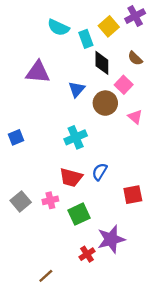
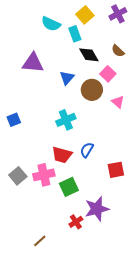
yellow square: (109, 26) -> (85, 15), moved
black diamond: (102, 63) -> (89, 55), turned -30
pink cross: (50, 200) -> (44, 175), size x1.5

